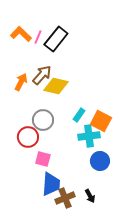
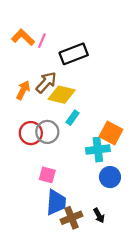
black rectangle: (56, 39) -> (74, 54), moved, turned 30
cyan rectangle: (79, 115) -> (73, 118), moved
red circle: (28, 137) -> (31, 133), moved

